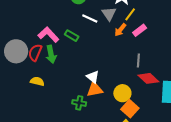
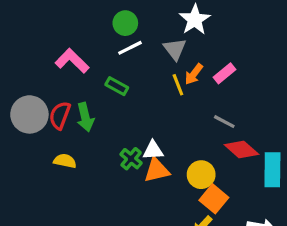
yellow line: (130, 14) -> (178, 85), moved, turned -56
white line: (90, 18) -> (130, 48), moved, turned -49
pink L-shape: (48, 35) -> (72, 61), moved
gray line: (138, 60) -> (224, 122), turned -64
white triangle: (93, 77) -> (153, 150), turned -40
green cross: (79, 103) -> (131, 159), moved, turned 32

